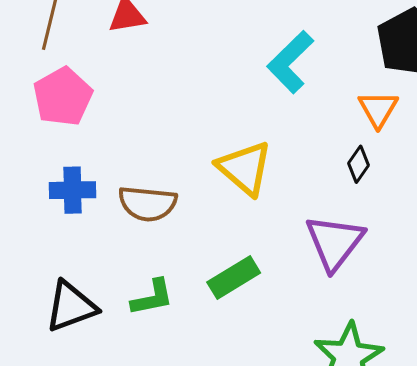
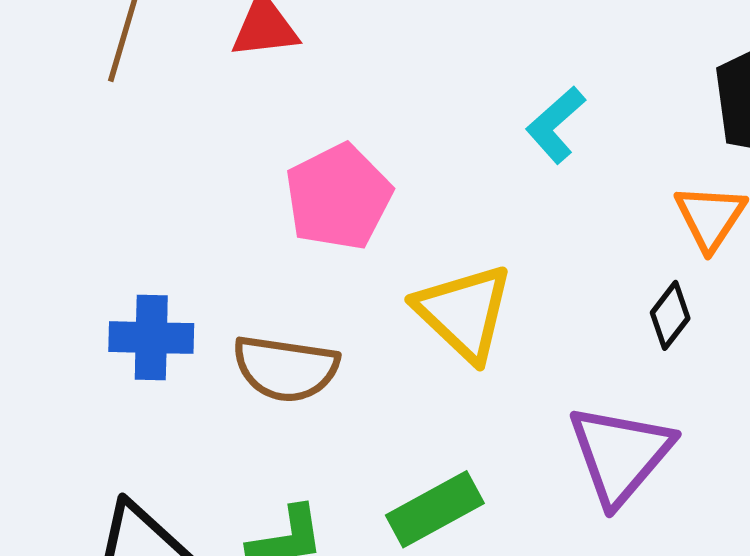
cyan L-shape: (290, 62) -> (556, 125), size x0.7
pink pentagon: (63, 97) -> (338, 197), moved

